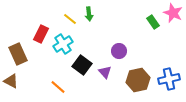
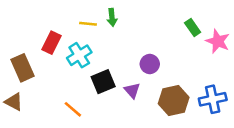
pink star: (173, 13) -> (218, 41), moved
yellow line: (70, 19) -> (88, 24), turned -32
black square: (82, 65) -> (103, 82), turned 30

